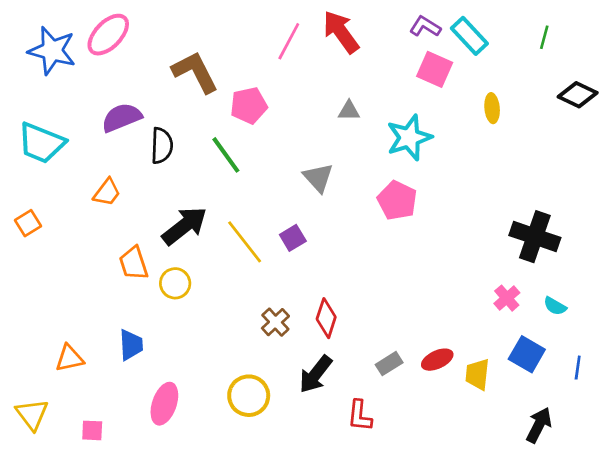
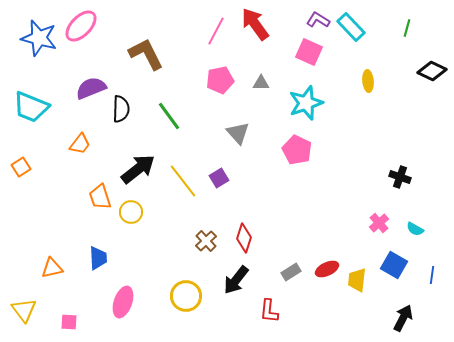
pink square: (435, 69) -> (309, 52), moved
pink pentagon: (249, 105) -> (220, 80), moved
black cross: (535, 237) -> (400, 177), size x0.6

